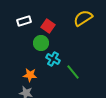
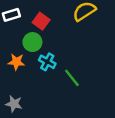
orange star: (30, 75) -> (16, 62), moved

